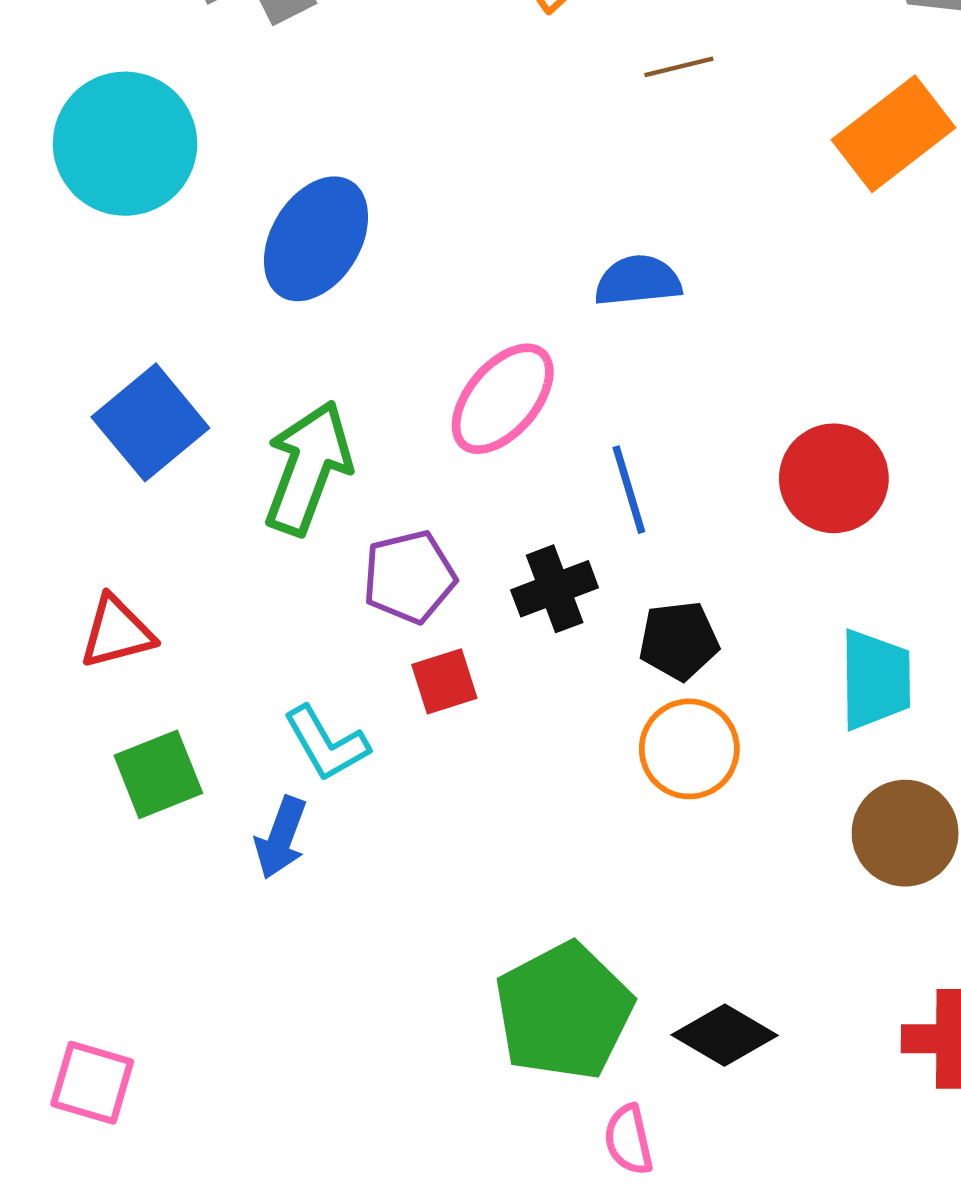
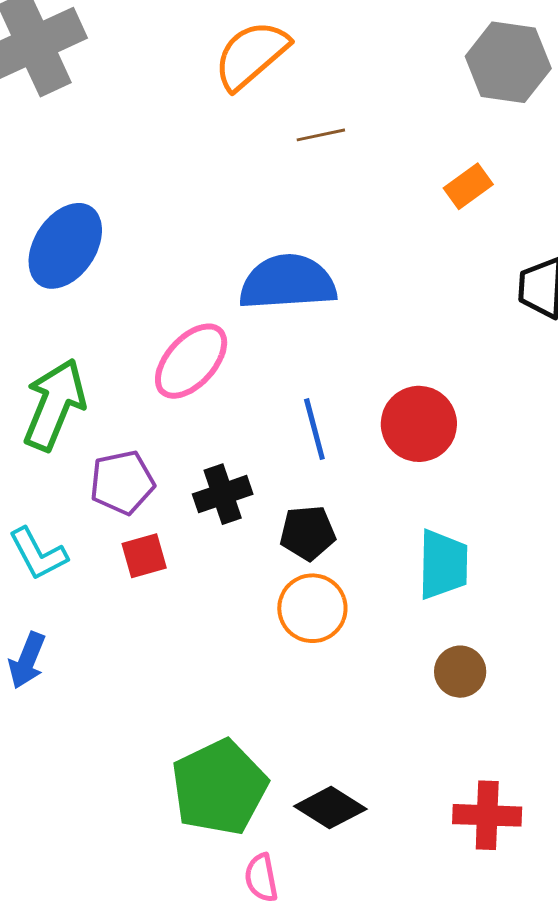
orange rectangle: (894, 134) -> (468, 186), size x0.6
blue semicircle: (638, 281) -> (288, 282), size x1.6
blue line: (629, 490) -> (314, 429), moved
cyan L-shape: (326, 744) -> (38, 554), moved
brown circle: (905, 833) -> (460, 672), size x0.7

